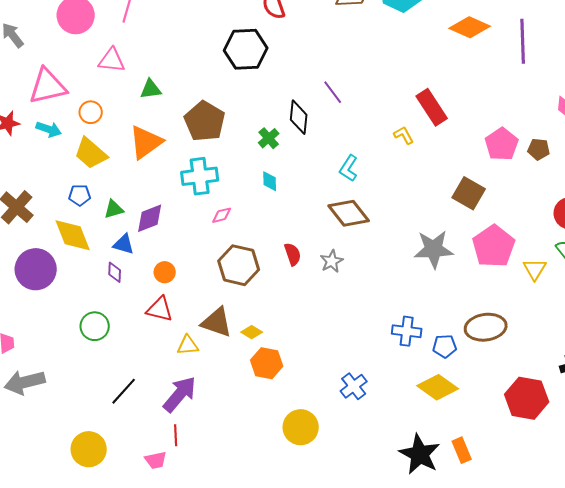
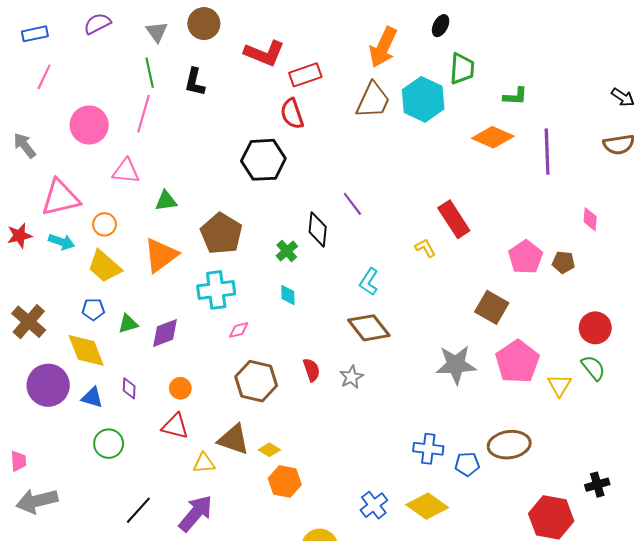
blue triangle: (124, 244) -> (92, 398), moved
yellow diamond: (438, 387) -> (427, 506), moved

